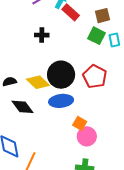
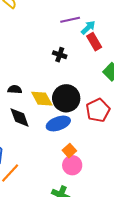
blue ellipse: (61, 101) -> (58, 123), turned -30

